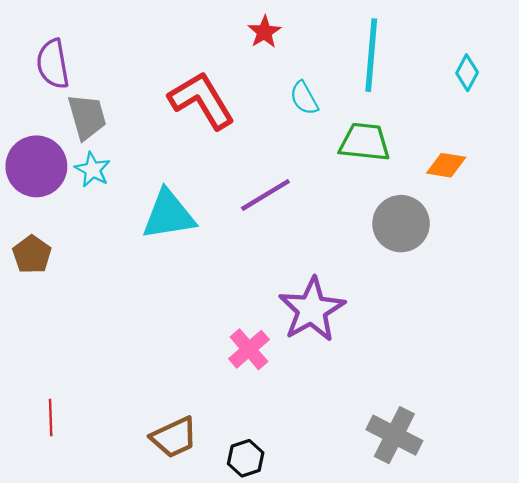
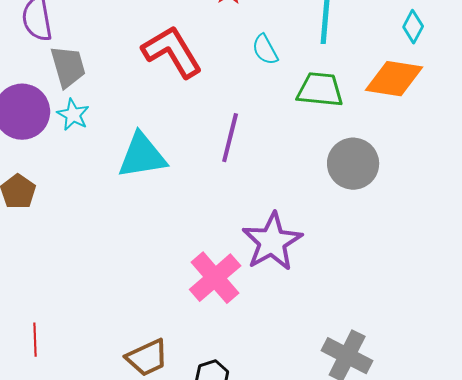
orange diamond: (446, 165) -> (394, 79), moved, size x1.6
purple line: (265, 195) -> (230, 138), turned -45
pink cross: (249, 349) -> (215, 278), size x1.4

